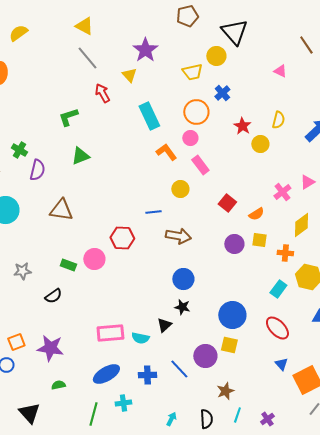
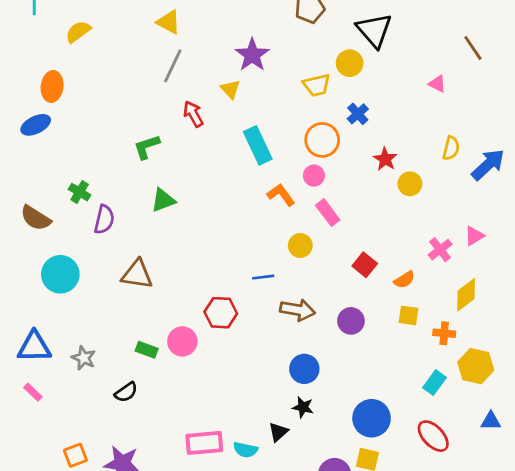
gray line: (87, 58) -> (173, 66), turned 65
yellow semicircle: (278, 120) -> (451, 148), moved
purple circle: (234, 244) -> (351, 321), moved
gray star: (22, 271) -> (84, 358), turned 30

